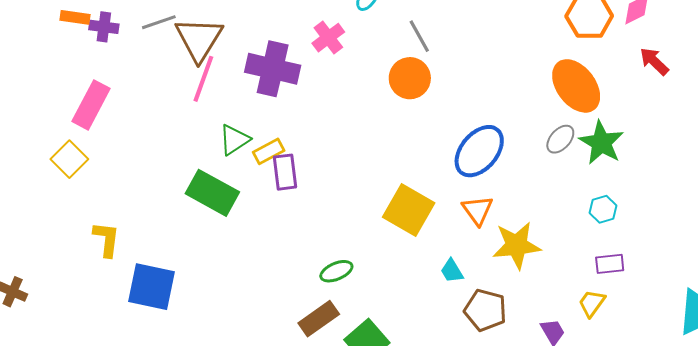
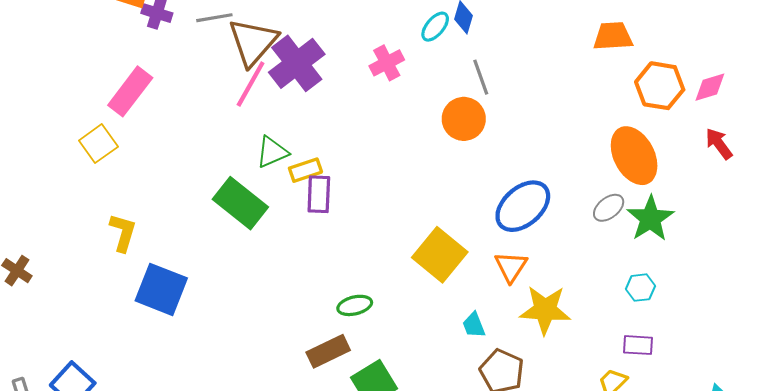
purple cross: (273, 69) -> (297, 63), moved, turned 30

